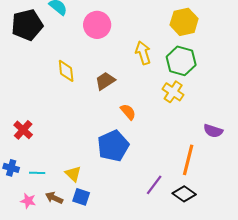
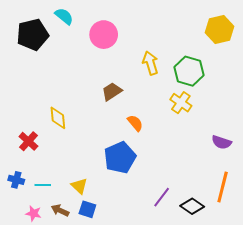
yellow hexagon: (184, 22) -> (220, 29), moved
yellow diamond: (66, 71) -> (58, 118), moved
orange line: (188, 160) -> (223, 187), moved

